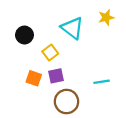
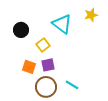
cyan line: (102, 82) -> (72, 85), moved, turned 40
brown circle: (67, 102) -> (46, 87), moved

